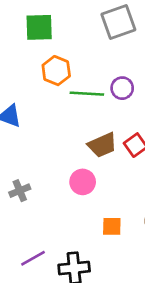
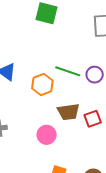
orange hexagon: (56, 71) -> (42, 85), moved

